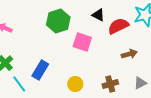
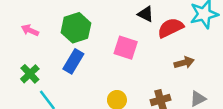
green hexagon: (58, 21) -> (76, 28), moved
blue rectangle: (40, 70) -> (73, 61), moved

